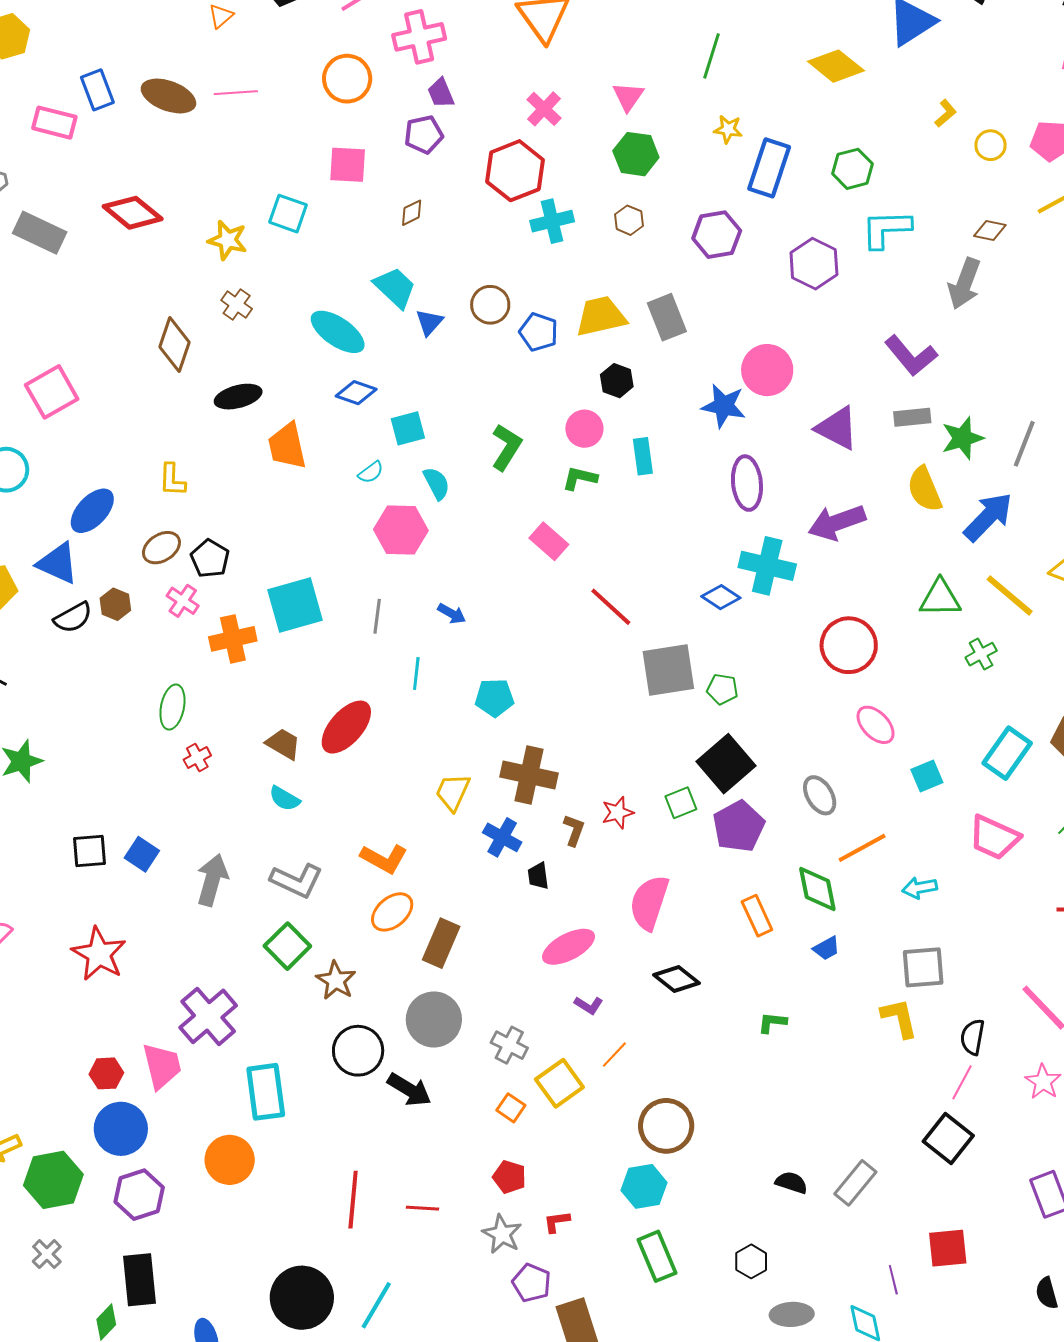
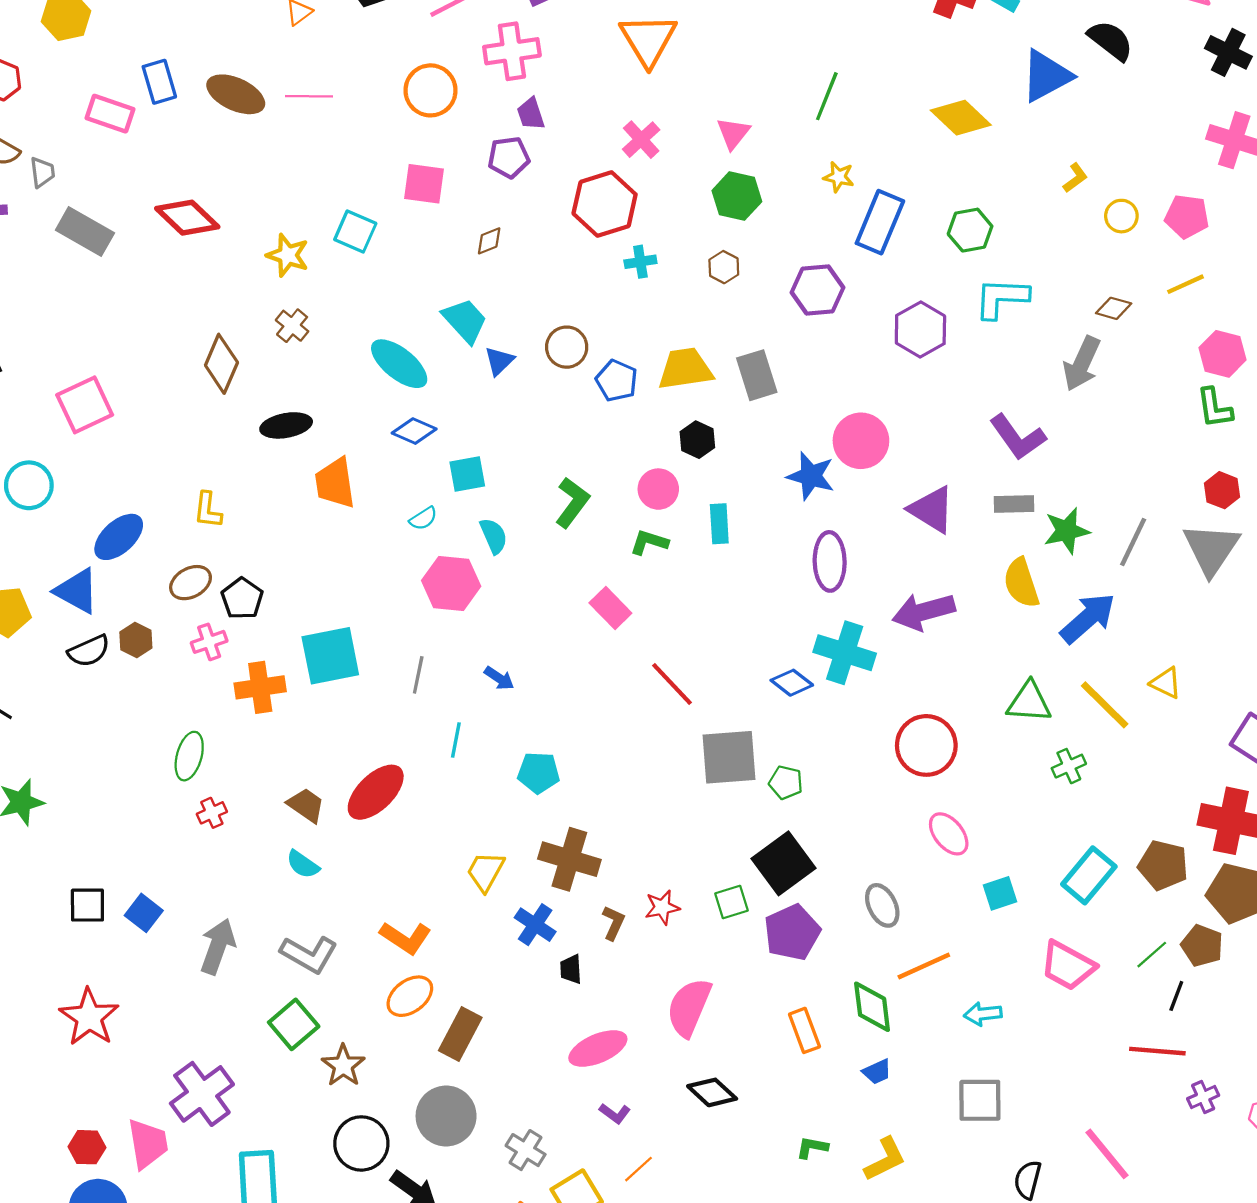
cyan cross: (552, 221) -> (640, 262), size x0.7
pink cross: (183, 601) -> (209, 642), turned 32
yellow L-shape: (899, 1018) -> (885, 1159), moved, turned 72

